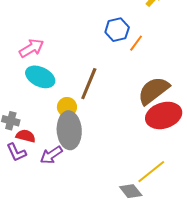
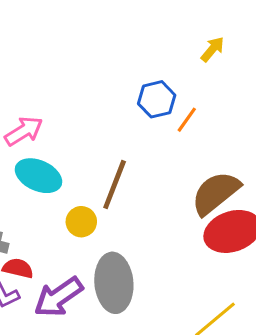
gray ellipse: (69, 130) -> (114, 283), moved
purple arrow: (51, 155) -> (58, 297), size x1.4

